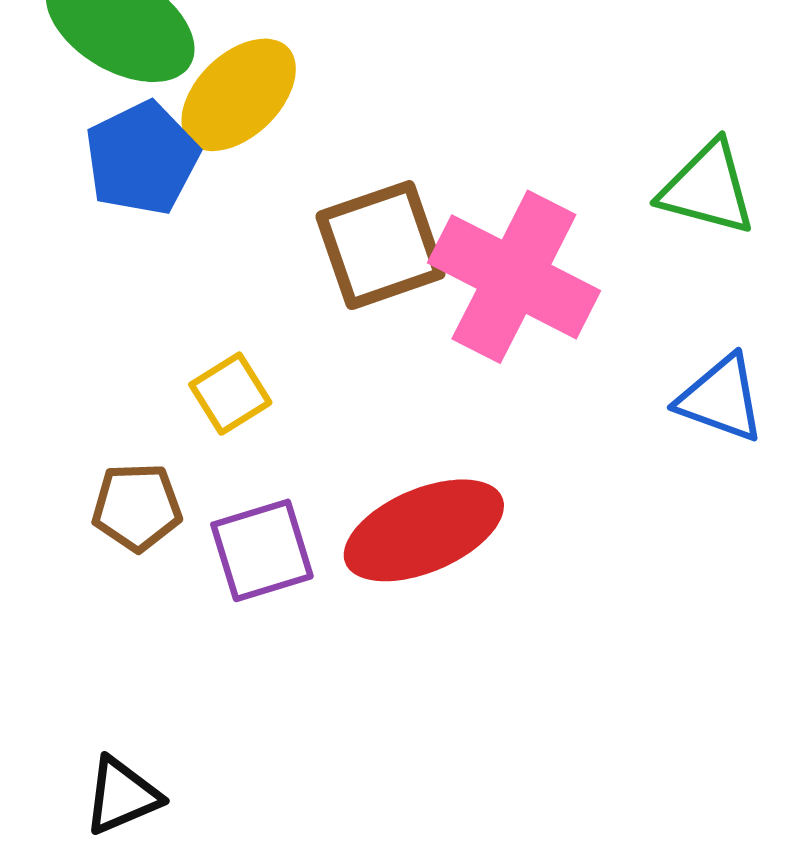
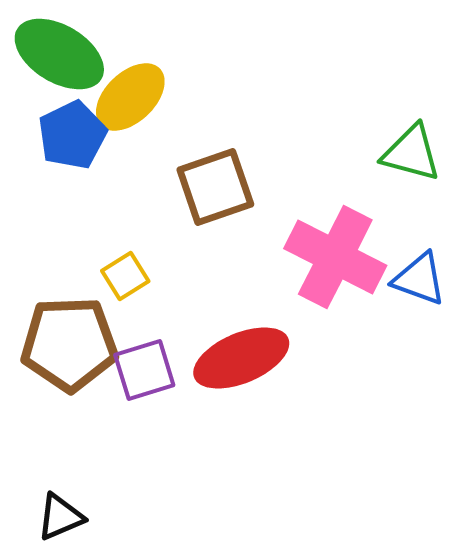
pink cross: (514, 277) -> (335, 257), moved
brown pentagon: (137, 507) -> (69, 344), size x1.8

